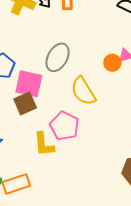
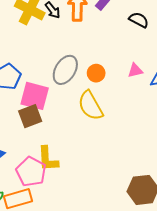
orange circle: (112, 63) -> (96, 73), moved
pink pentagon: (64, 126) -> (31, 172), moved

